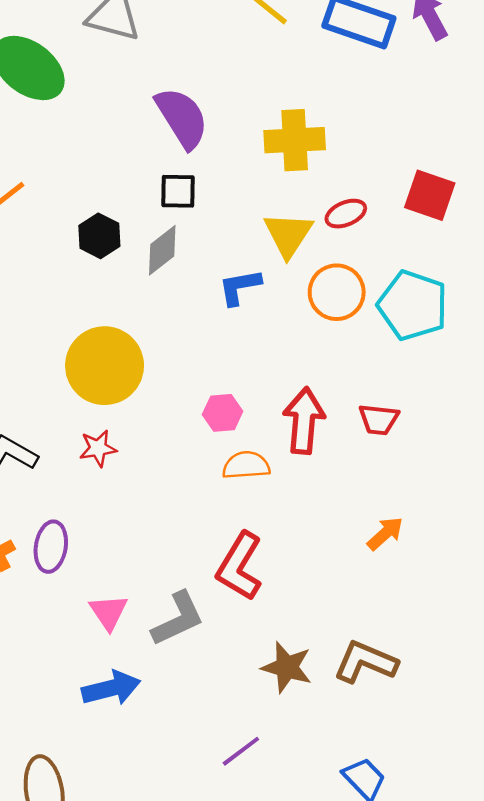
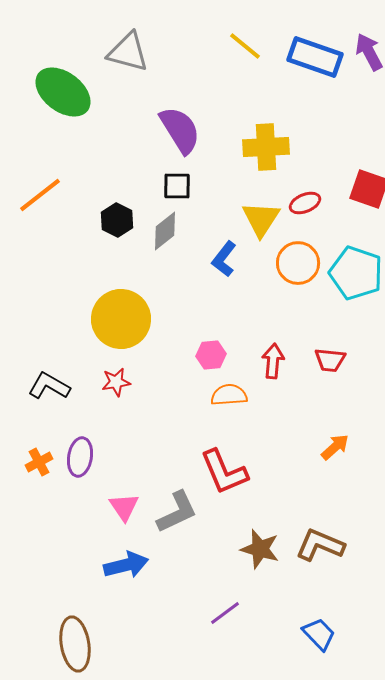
blue L-shape: (240, 287) -> (224, 259), turned -42
red arrow: (304, 421) -> (273, 361), size x0.7
red L-shape: (240, 566) -> (224, 472), turned -54

